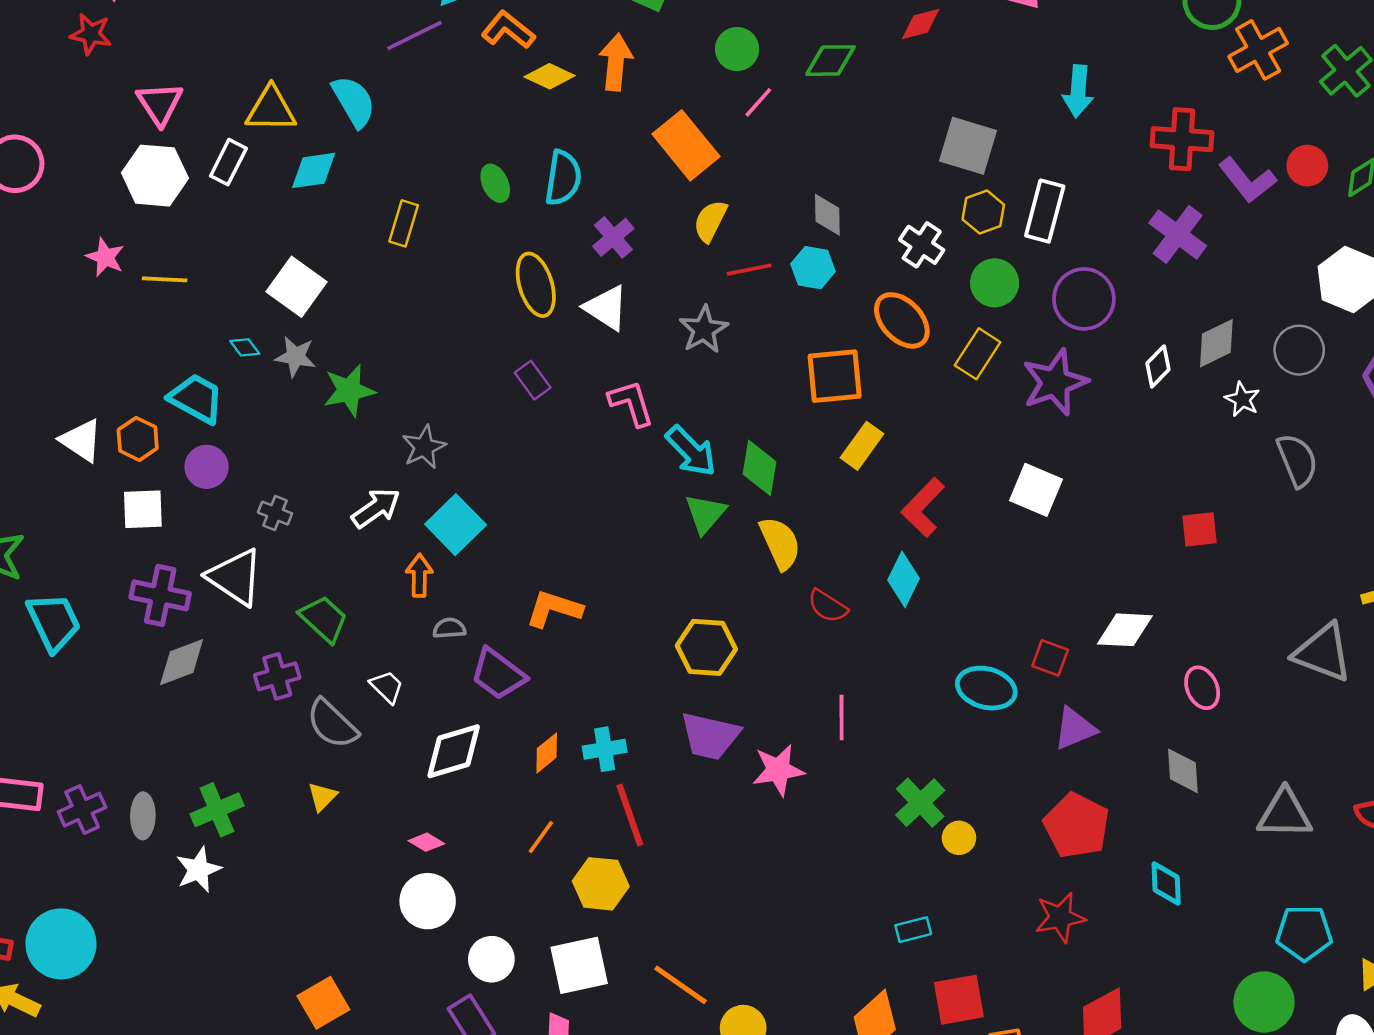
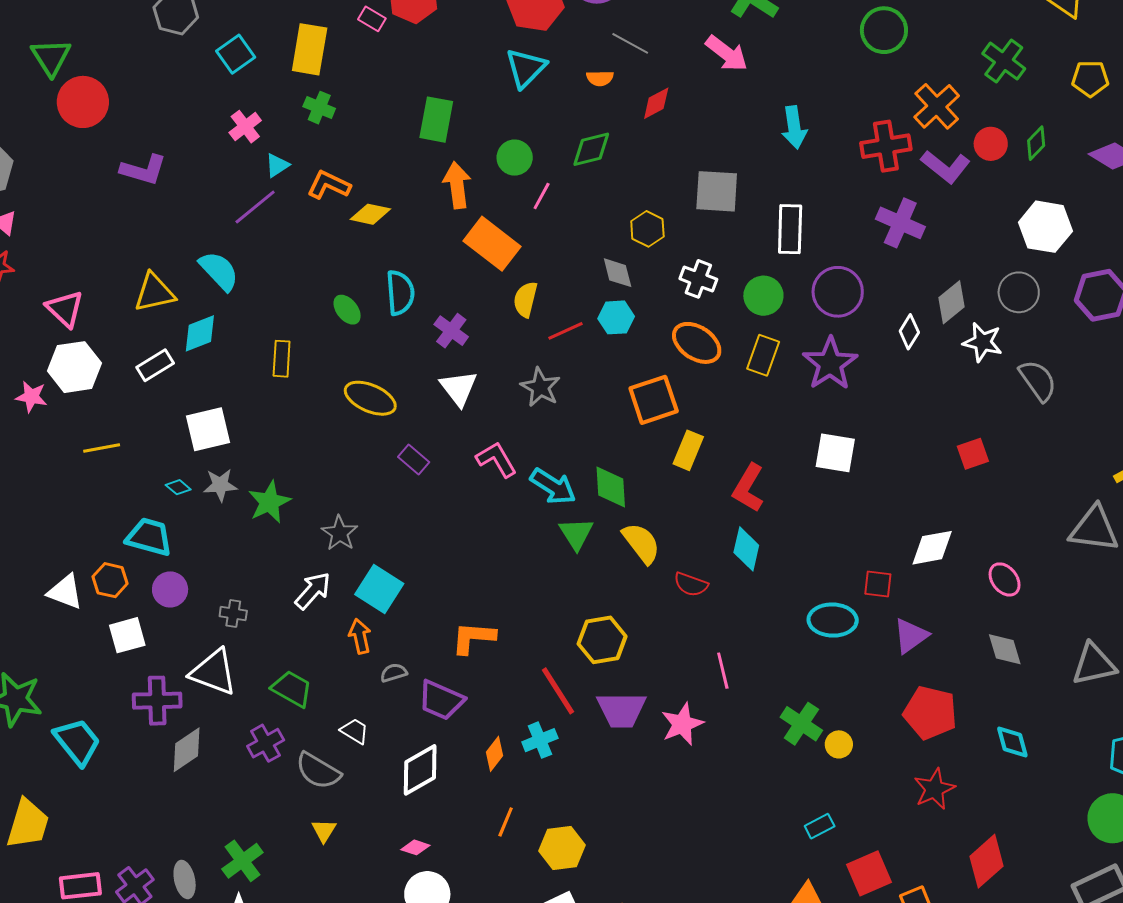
orange cross: (1258, 50) -> (937, 106), moved
orange arrow: (616, 62) -> (457, 185), moved
white rectangle: (228, 162) -> (155, 365), moved, turned 45
yellow hexagon: (983, 212) -> (647, 229), moved
pink star: (105, 257) -> (31, 397), moved
yellow ellipse: (536, 285) -> (370, 398), moved, turned -36
white square: (296, 287) -> (208, 429), turned -36
white triangle: (606, 308) -> (459, 388), turned 33
white star: (1242, 399) -> (983, 342), size x1.4
red line: (630, 815) -> (558, 691), moved

